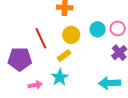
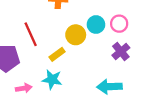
yellow circle: (71, 35) -> (76, 35), moved
cyan star: (60, 77) -> (52, 80), turned -30

